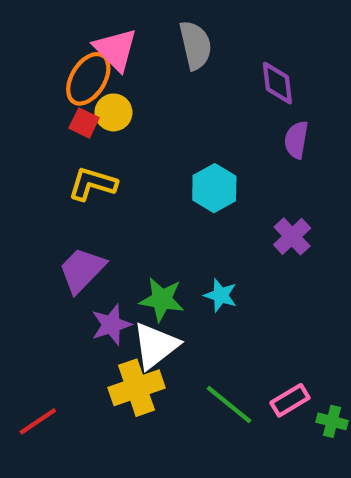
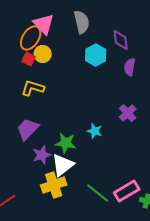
cyan hexagon: (214, 188) -> (96, 55), moved
cyan star: (221, 295) -> (95, 131), moved
pink rectangle: (290, 400) -> (127, 191), size x1.4

